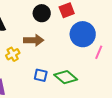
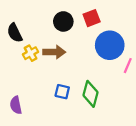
yellow cross: (13, 54) -> (31, 53), moved
green diamond: (66, 77) -> (90, 94), turned 65

